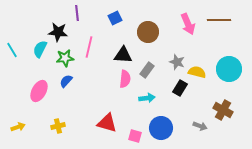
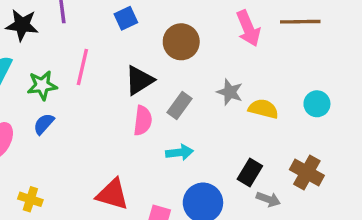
black star: (58, 32) -> (22, 25), moved
black triangle: (123, 55) -> (139, 80), turned -36
cyan circle: (229, 69) -> (317, 104), size x0.6
black rectangle: (180, 88) -> (250, 173), moved
yellow cross: (58, 126) -> (30, 199), turned 32

